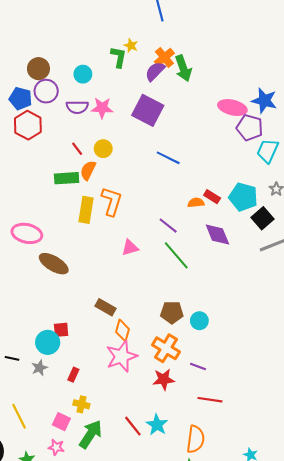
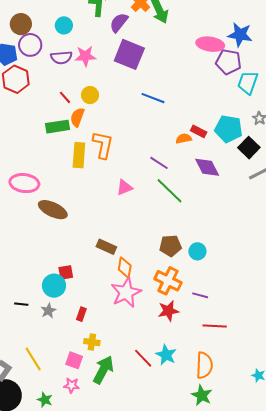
purple semicircle: (155, 71) -> (119, 23), moved

